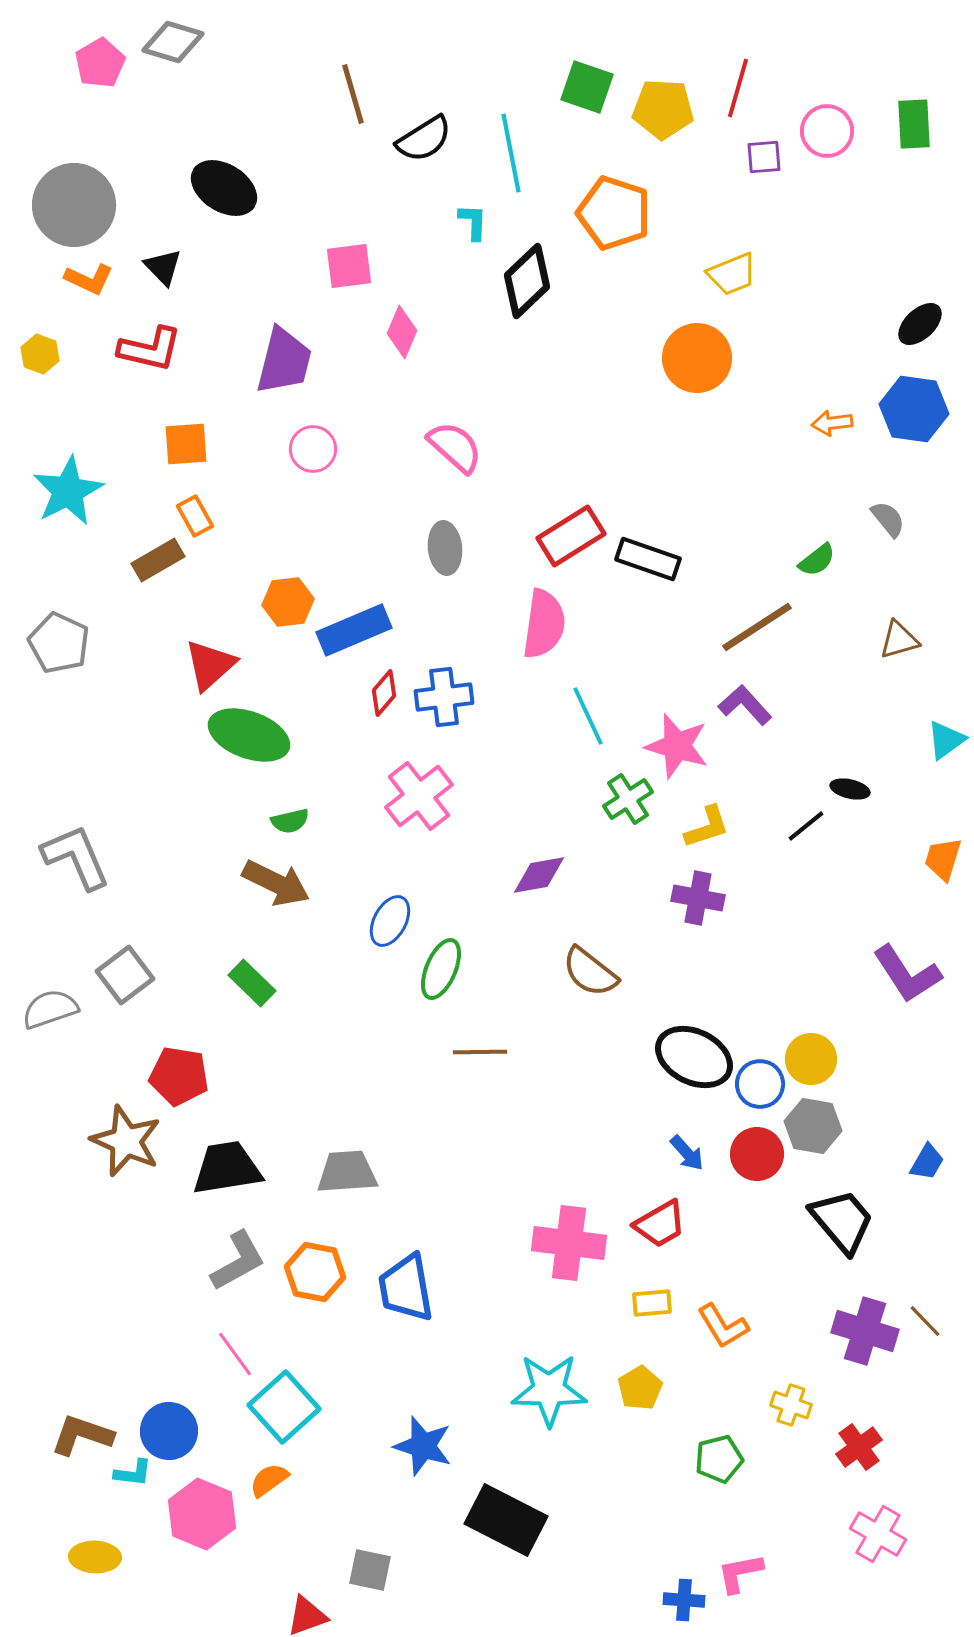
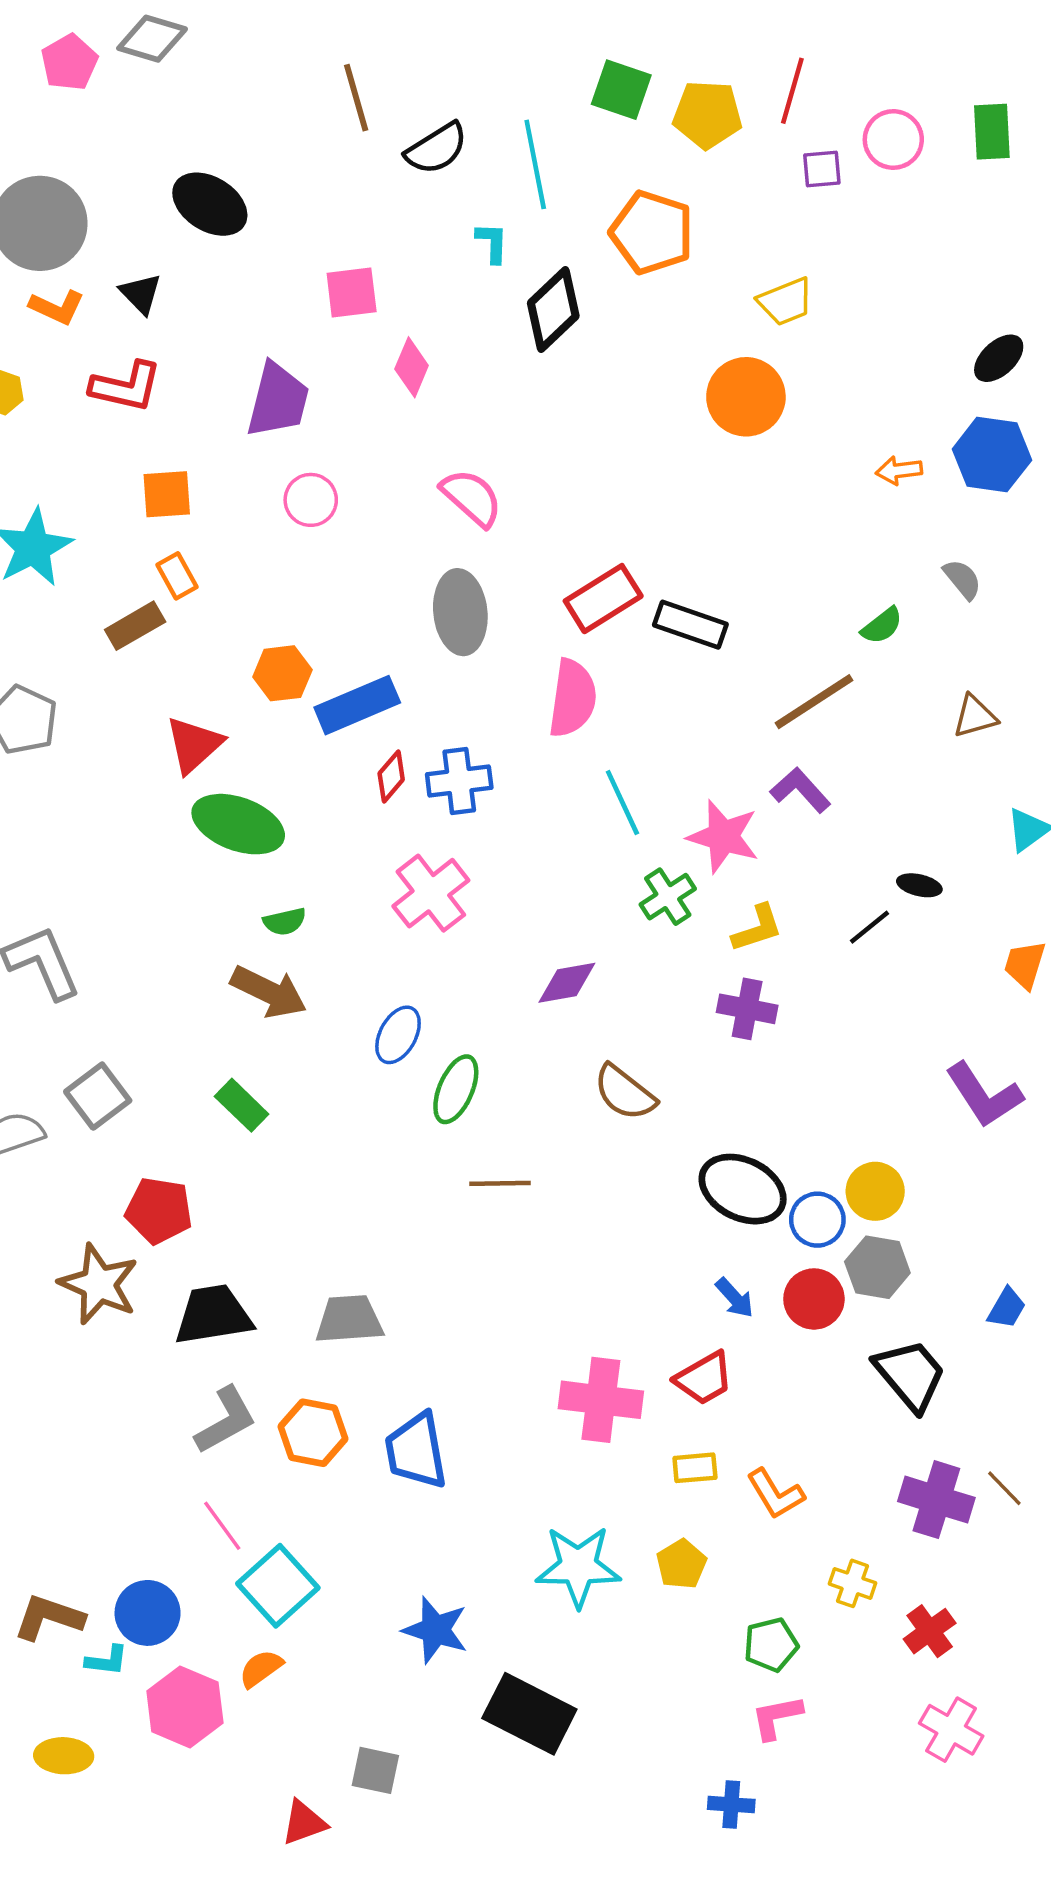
gray ellipse: (445, 548) -> (460, 612), size x1.4
pink L-shape: (740, 1573) -> (777, 1717), moved

